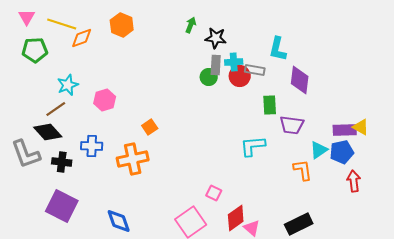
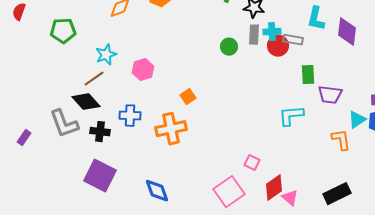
green pentagon: (35, 50) -> (63, 31), moved
green circle: (209, 77) -> (229, 47), moved
purple diamond: (300, 80) -> (347, 32), moved

